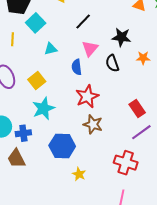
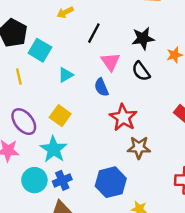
cyan star: (43, 108) -> (54, 149), moved

